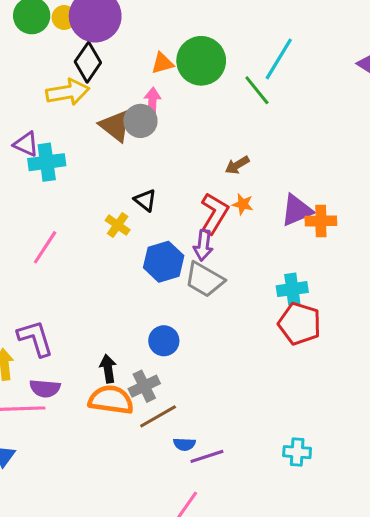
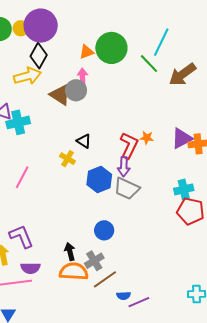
brown arrow: (237, 165) -> (182, 74), moved, size x1.8

